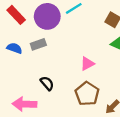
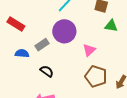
purple circle: (47, 16) -> (64, 31), moved
black semicircle: (47, 83) -> (47, 71), moved

